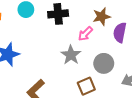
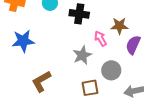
pink arrow: (85, 34) -> (101, 38), turned 91

